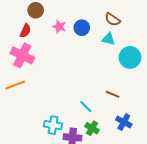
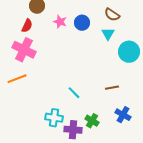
cyan triangle: (108, 39) -> (108, 34), turned 48
brown line: (113, 94) -> (112, 88), turned -32
cyan line: (86, 107) -> (74, 93), moved

